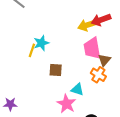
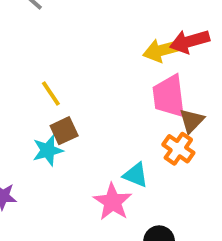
cyan star: (41, 43) -> (48, 150), moved
yellow line: (32, 50) -> (51, 94), turned -56
brown square: (56, 70) -> (64, 131), moved, turned -32

